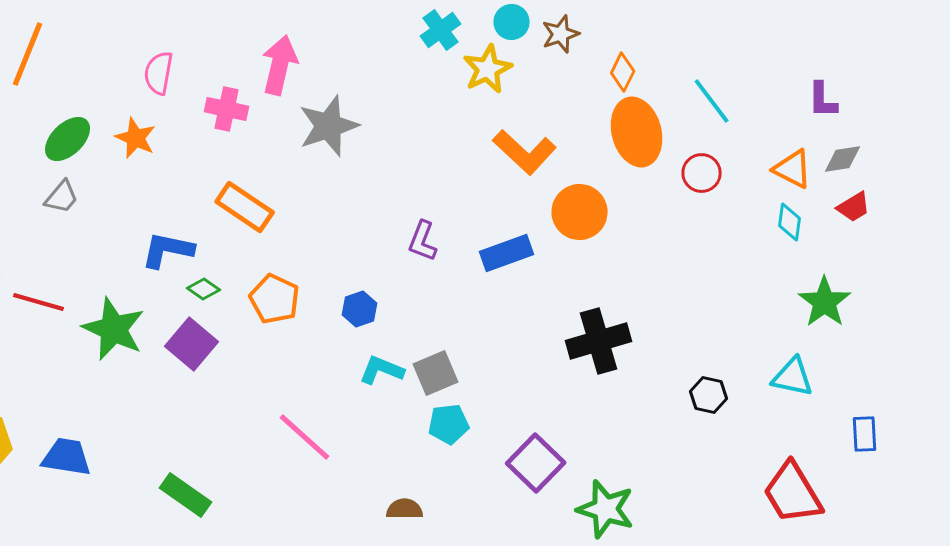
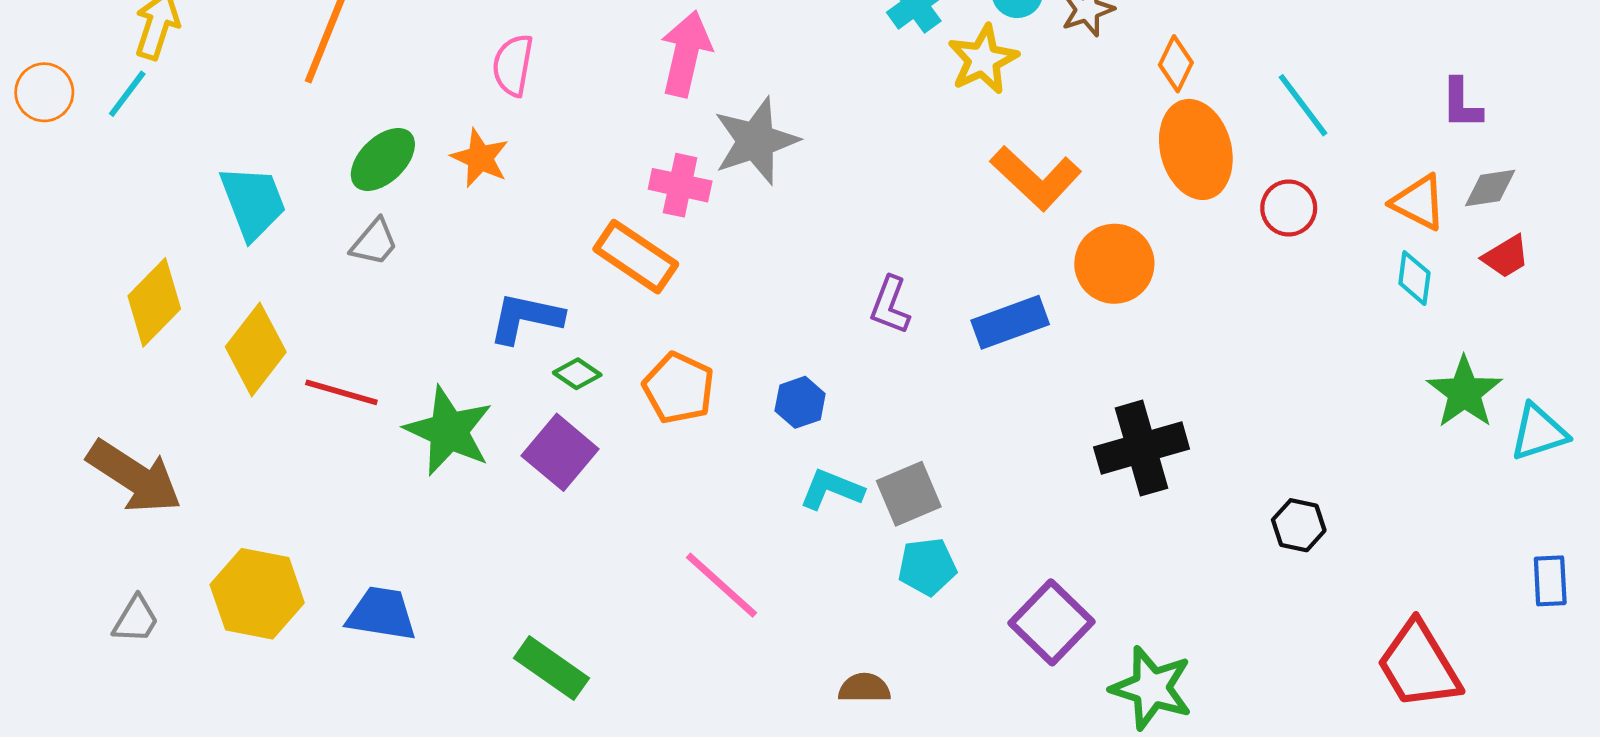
pink cross: (227, 109) -> (680, 185), moved
cyan triangle: (793, 377) -> (1539, 432), moved, turned -30
blue rectangle: (865, 434) -> (1550, 581), moved

